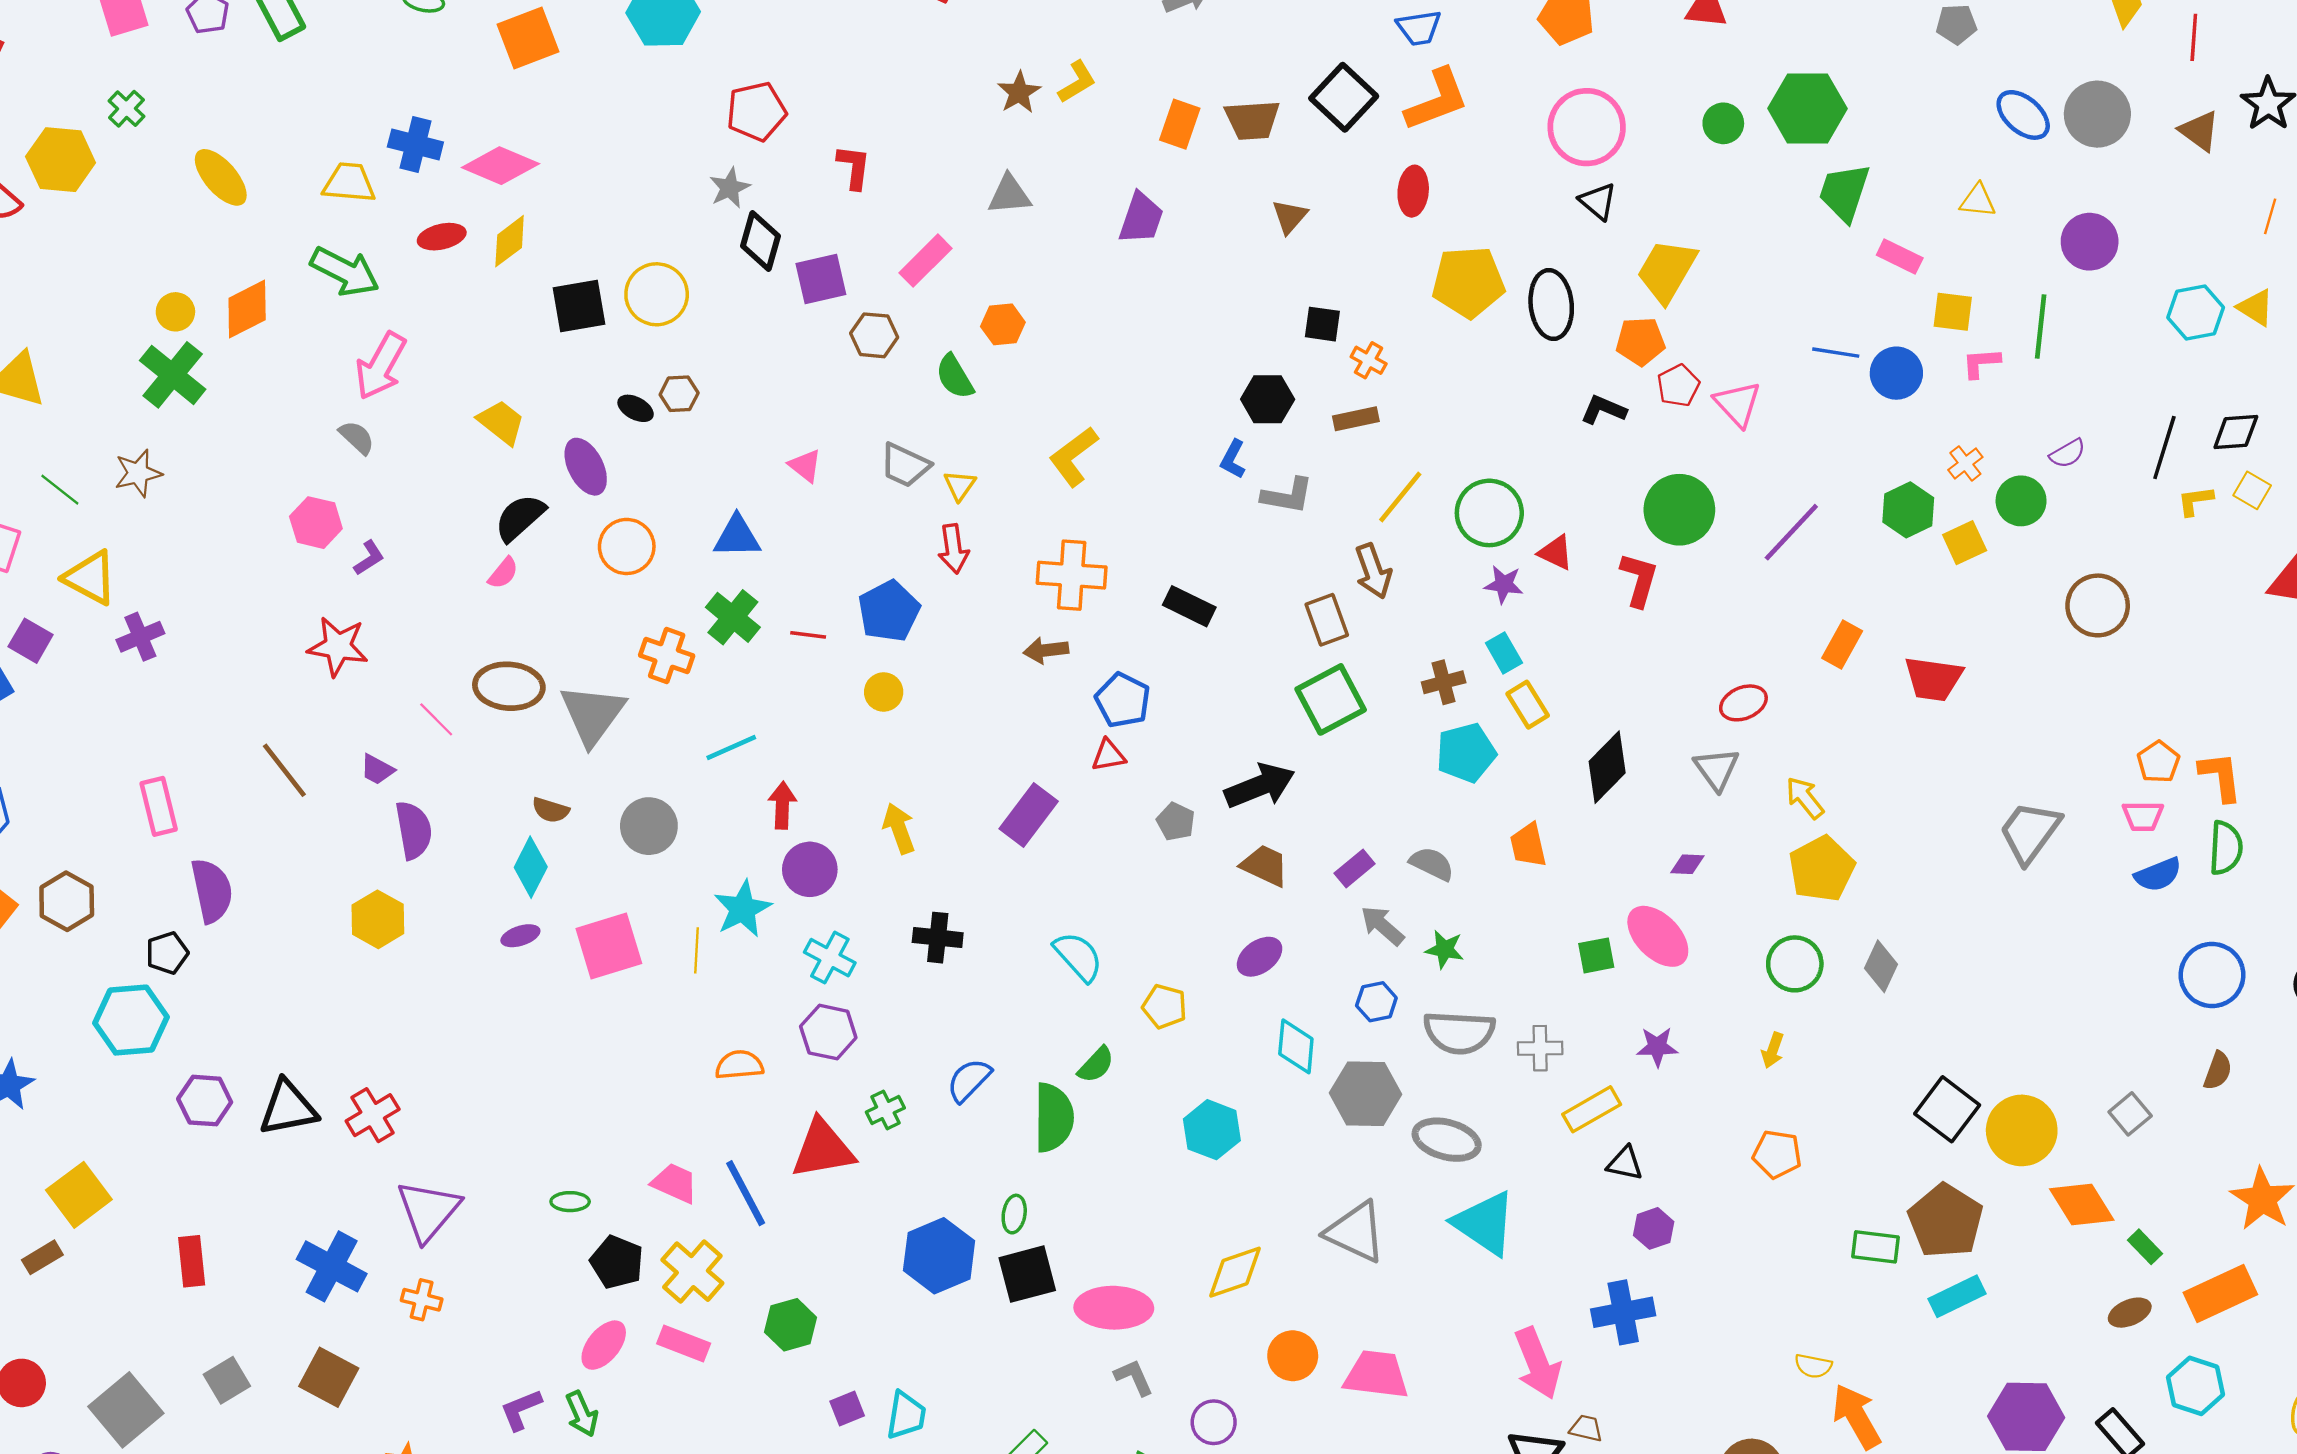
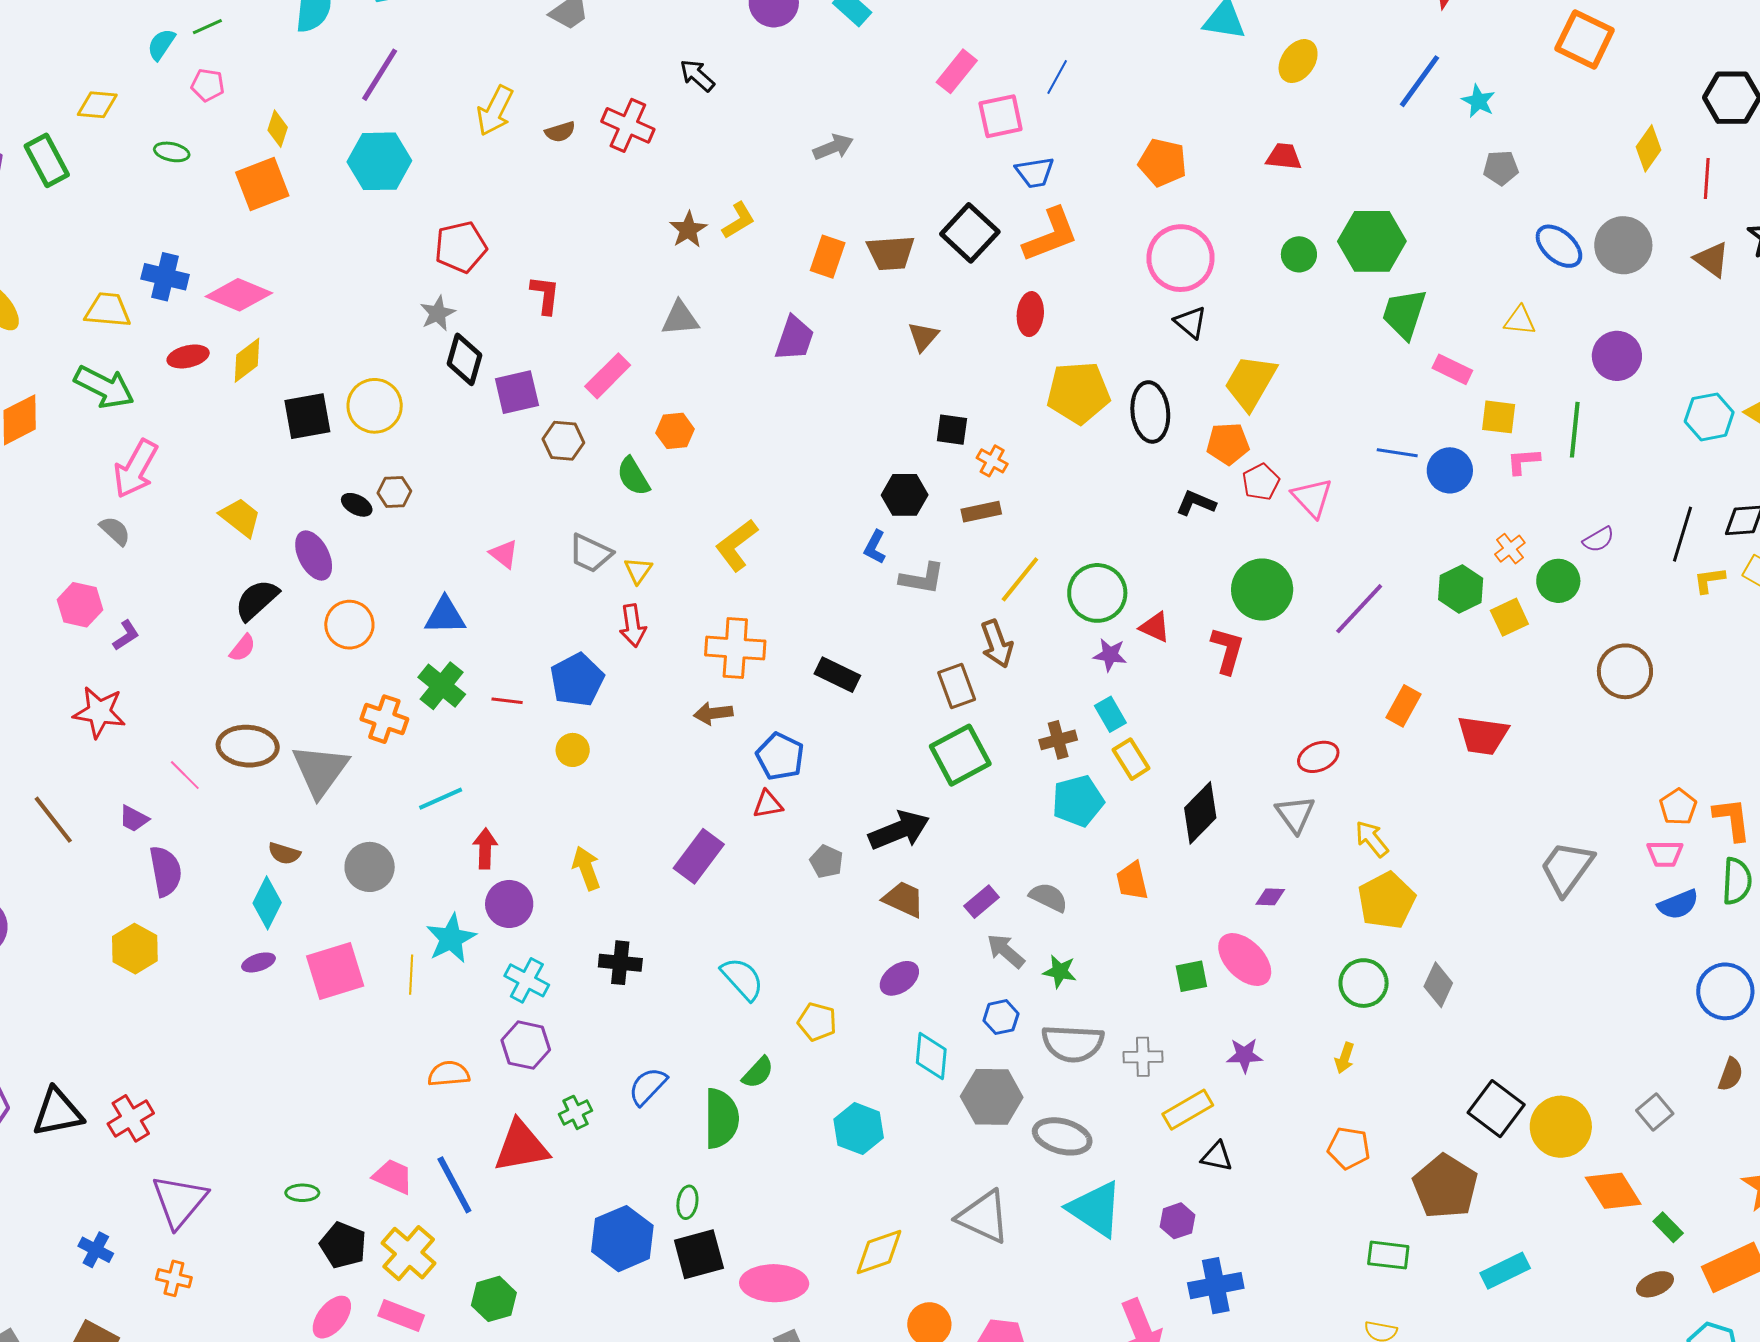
brown pentagon: (1946, 1221) -> (1445, 1186), moved
purple hexagon: (1654, 1228) -> (1177, 1221), moved
green rectangle: (1875, 1247) -> (1388, 1255), moved
blue cross: (332, 1266) -> (96, 1250), size x0.6

